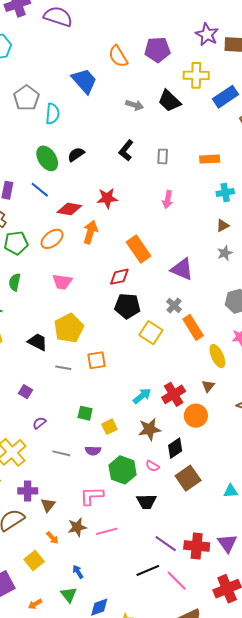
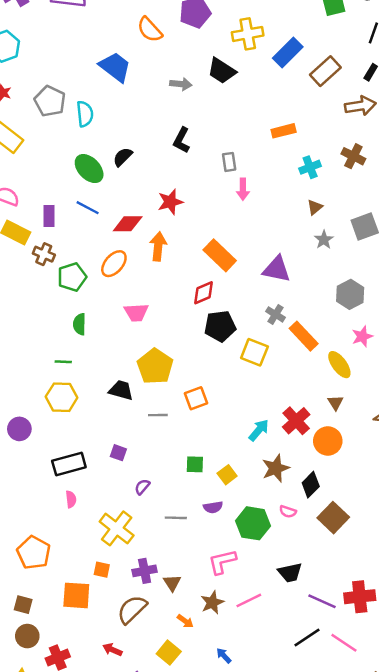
gray rectangle: (163, 156) -> (229, 162), moved
black trapezoid: (146, 502) -> (290, 573), moved

